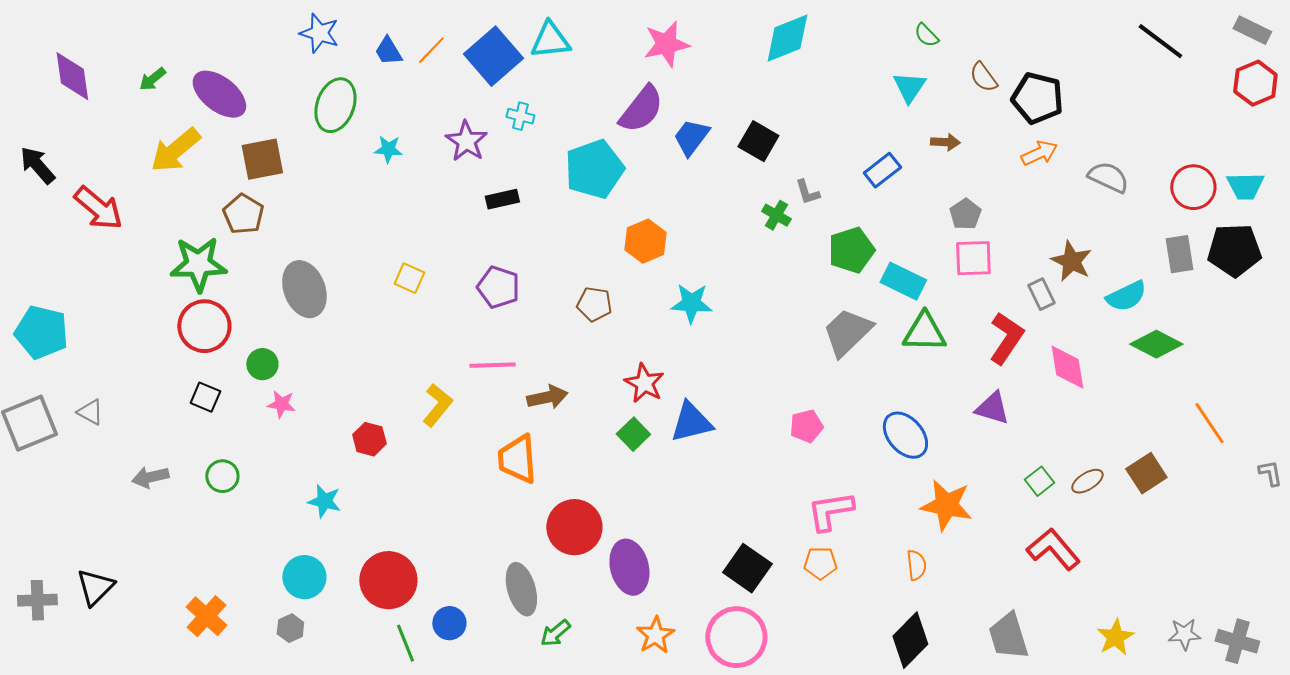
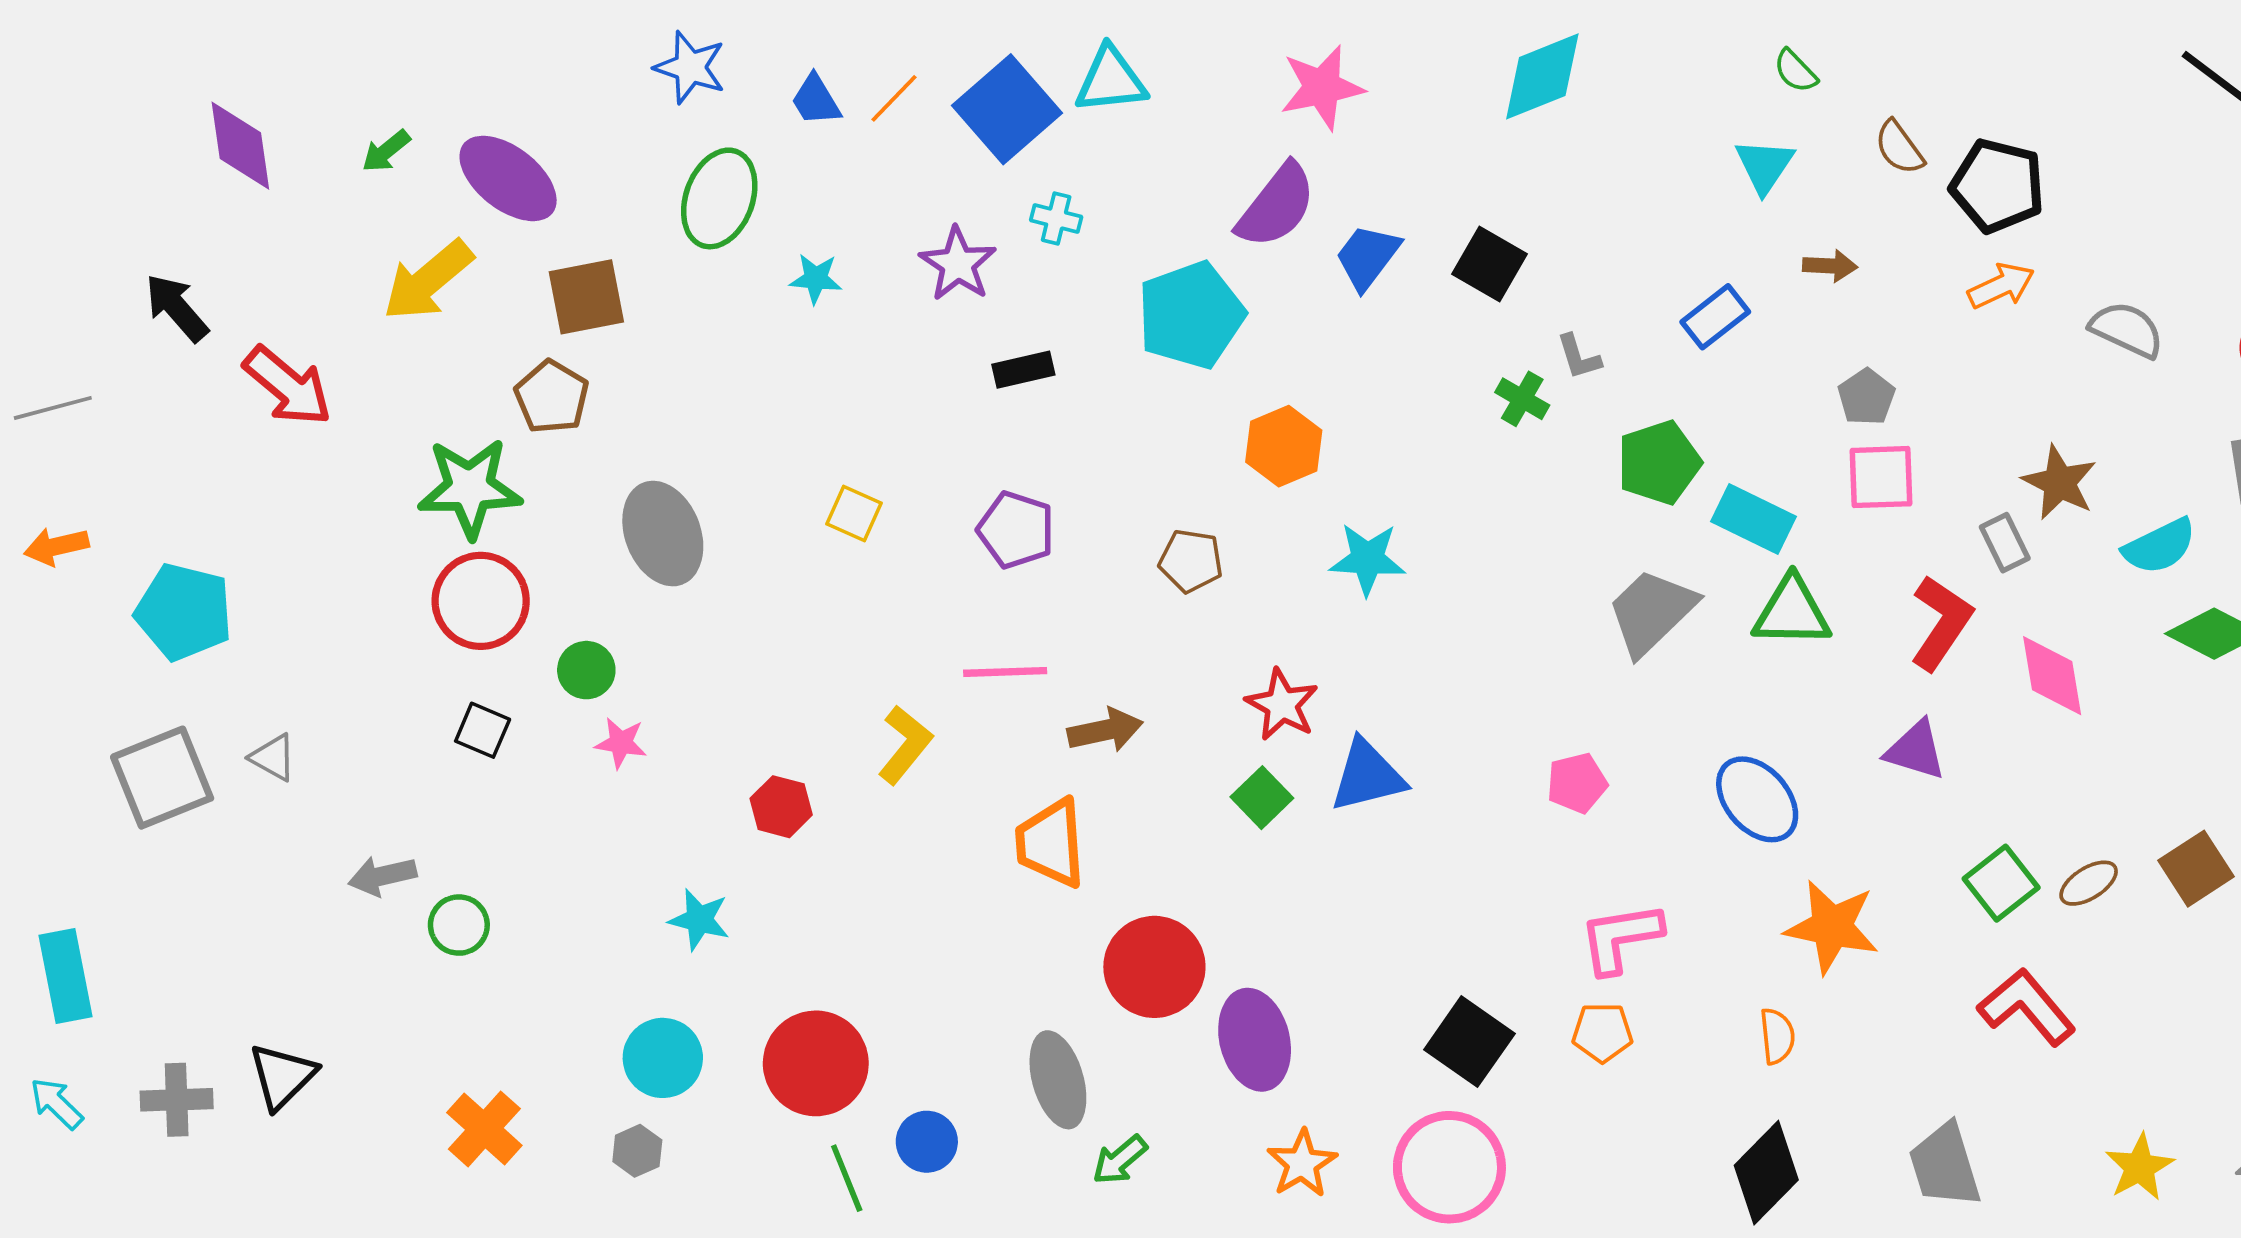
green circle: (222, 476) -> (459, 925), moved
green square: (1039, 481) -> (2001, 883), size x1.4

